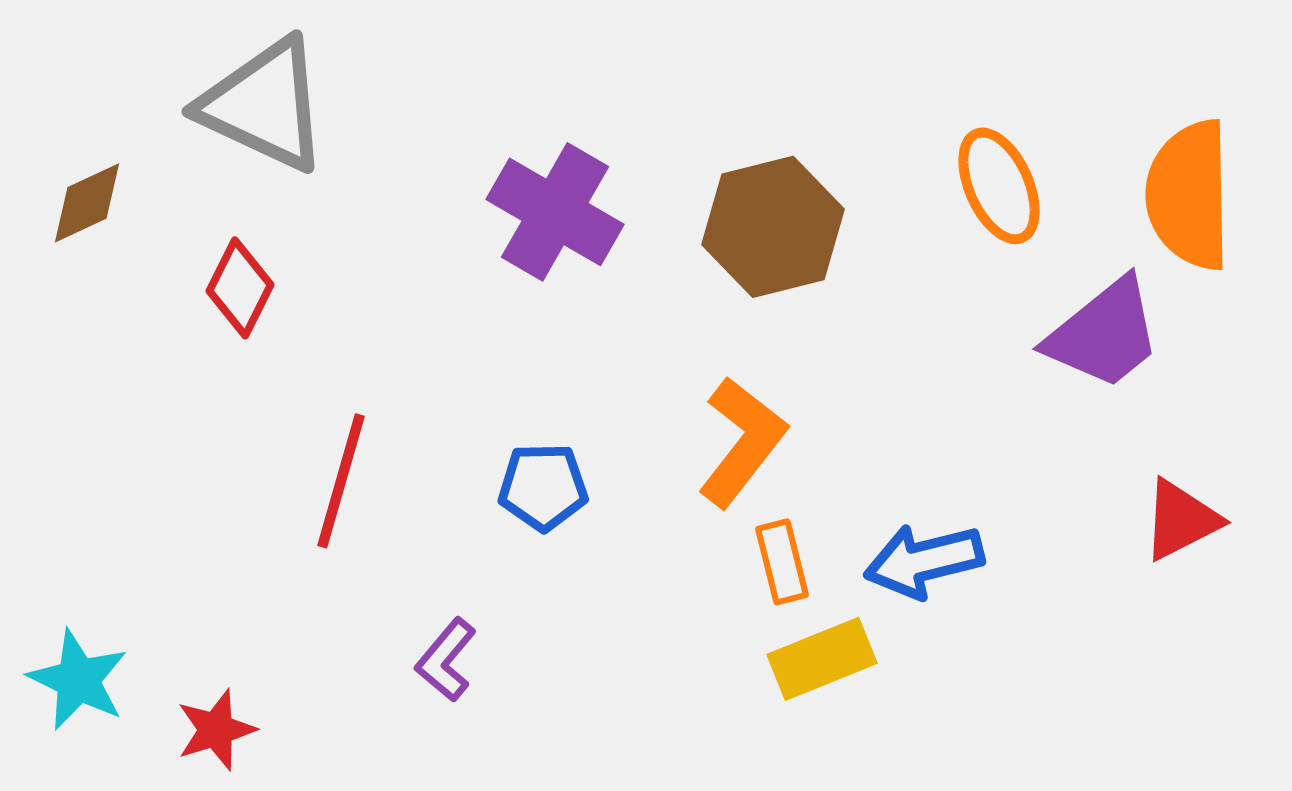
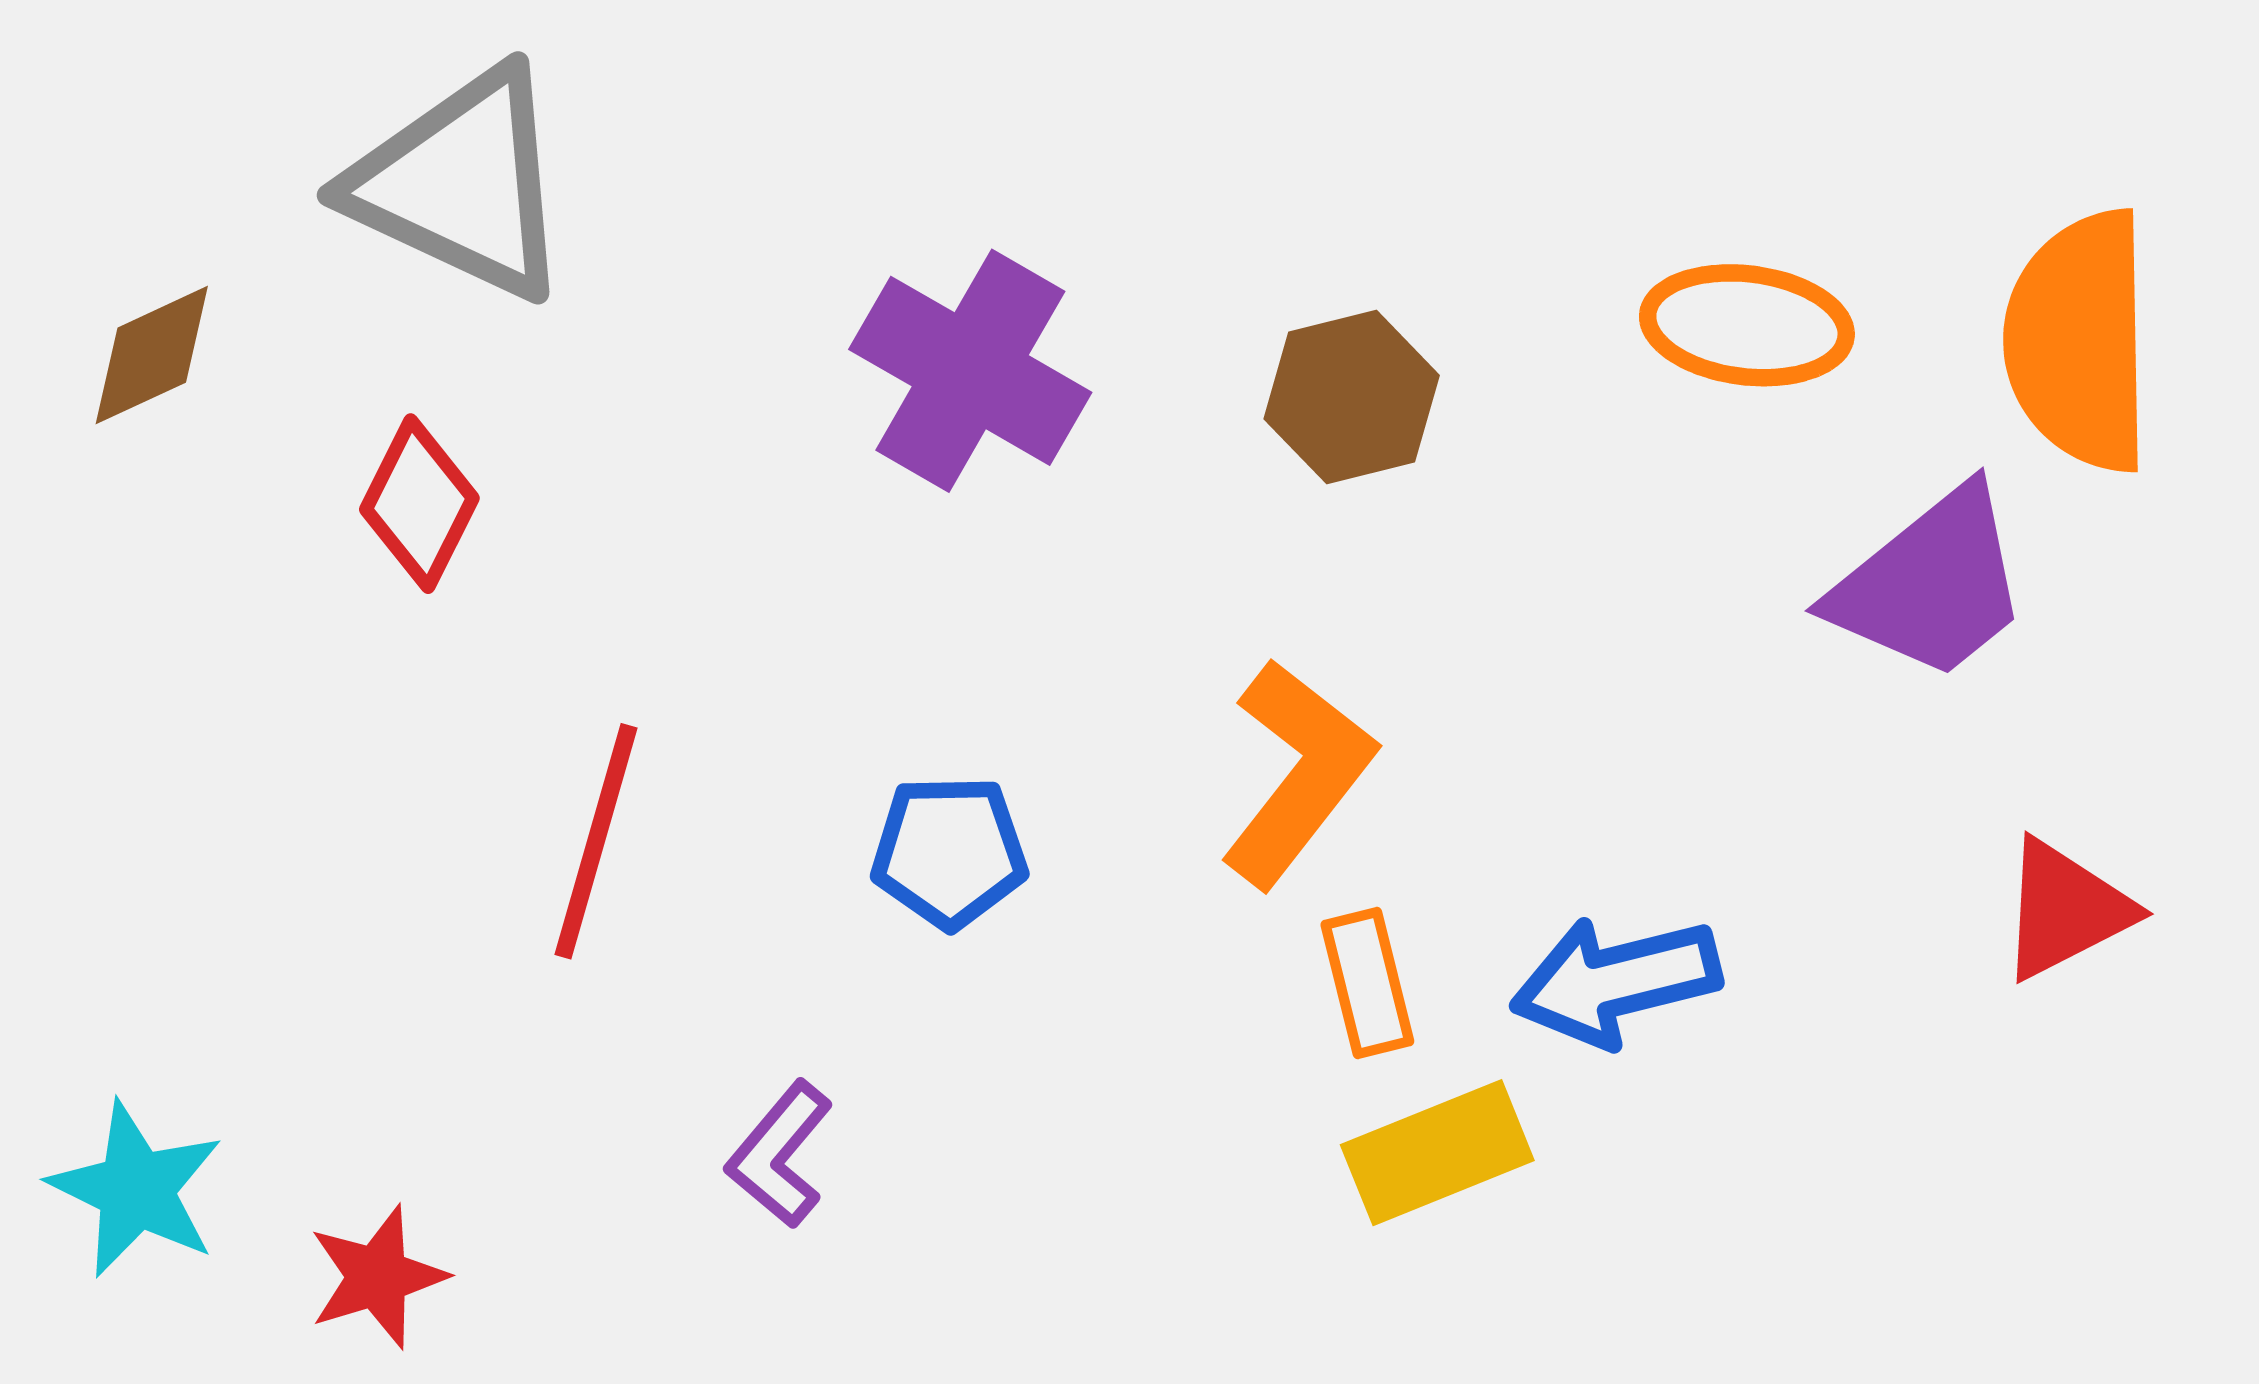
orange ellipse: (999, 186) -> (1747, 325), turned -59
brown hexagon: (773, 227) -> (1352, 397), size x0.7

